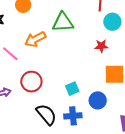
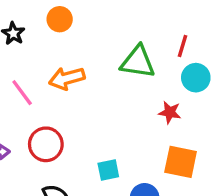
green triangle: (63, 22) -> (138, 62), moved

